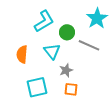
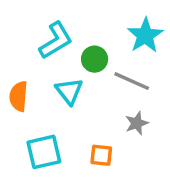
gray star: (66, 70) -> (137, 123), moved

